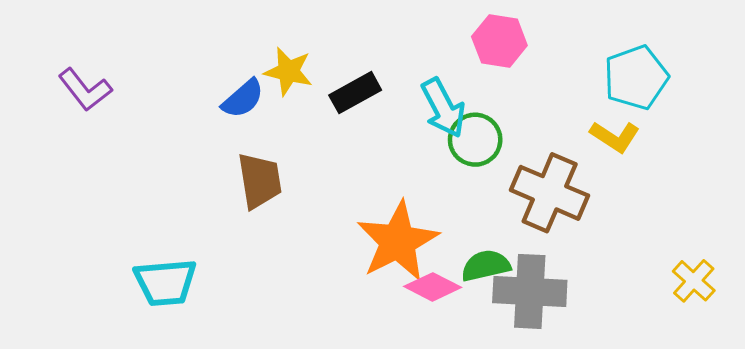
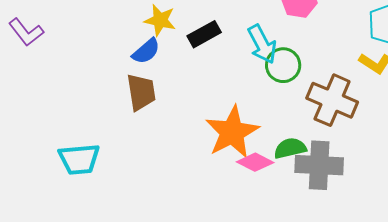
blue semicircle: (243, 99) -> (146, 51), moved

